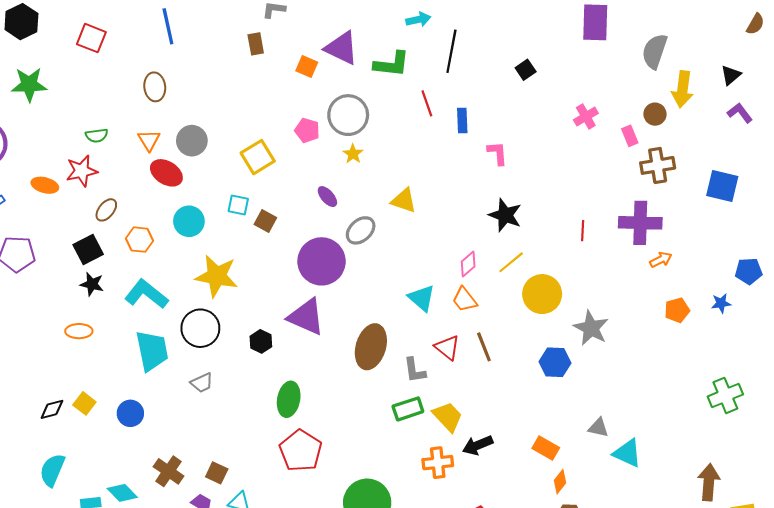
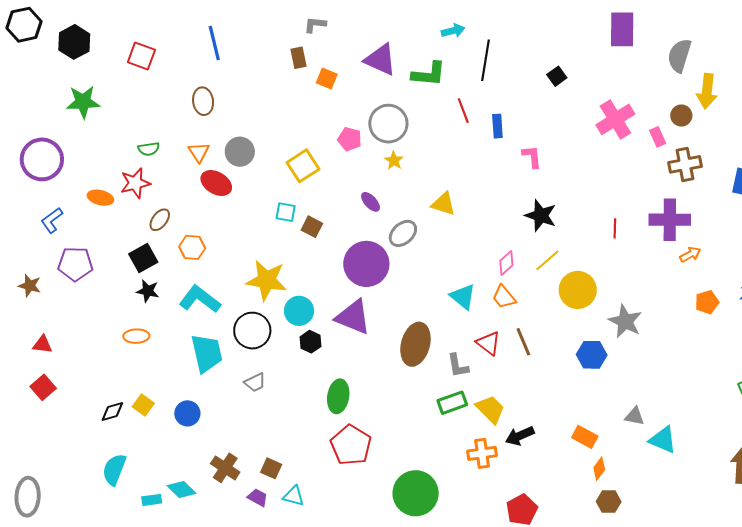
orange square: (307, 66) -> (327, 78), moved
pink cross: (586, 117) -> (615, 119), size x1.6
cyan circle: (189, 221) -> (299, 311), moved

